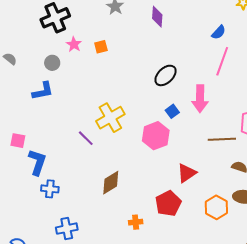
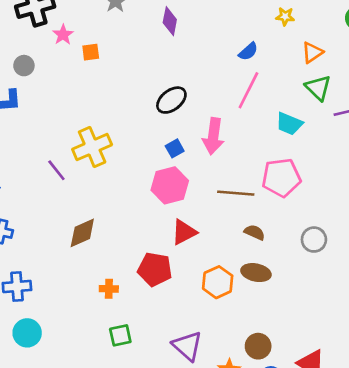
pink star: (74, 44) -> (63, 35), moved
pink hexagon: (156, 136) -> (170, 185), moved
red pentagon: (168, 203) -> (155, 269), turned 30

